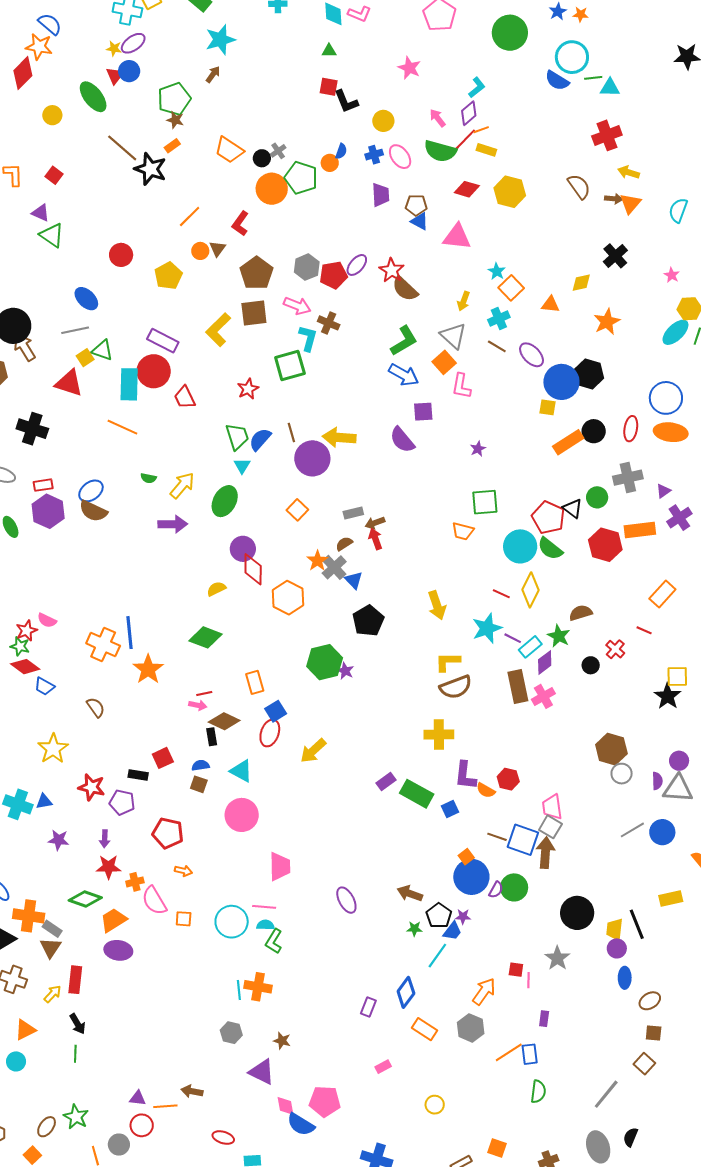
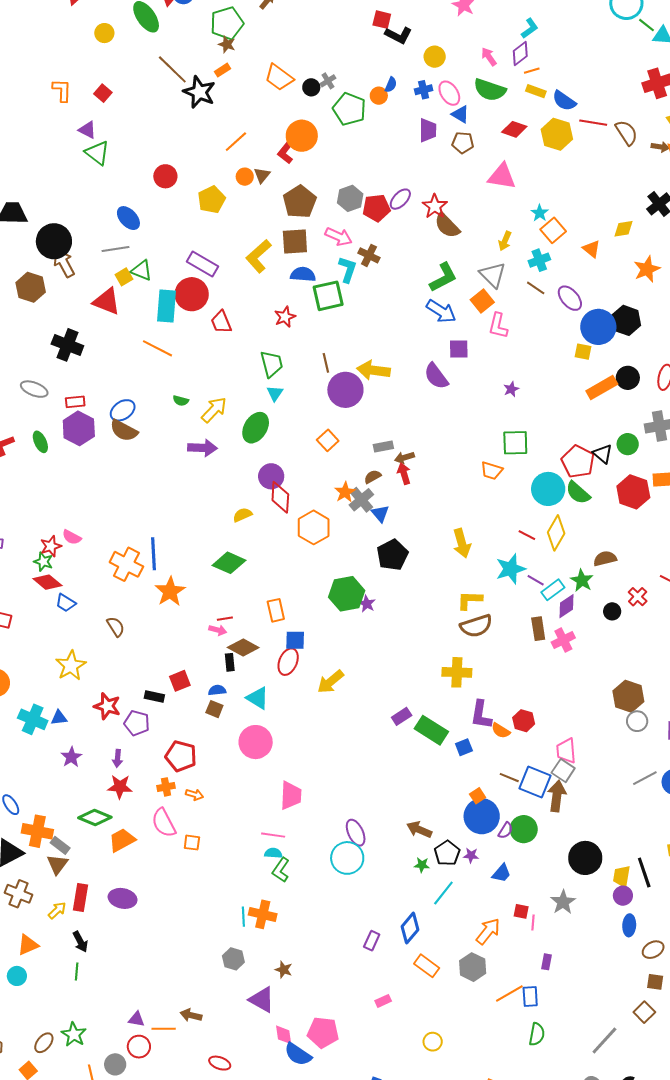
green line: (593, 78) -> (646, 25), turned 42
blue semicircle: (557, 81) -> (564, 101), moved
black L-shape: (346, 101) -> (398, 35), turned -44
red line: (465, 140) -> (593, 123), moved, turned 52
orange circle: (272, 189) -> (302, 136), moved
blue triangle: (420, 221) -> (460, 114), moved
orange triangle: (550, 304) -> (592, 249), turned 30
blue semicircle: (260, 439) -> (303, 274), moved, turned 50
brown rectangle: (518, 686) -> (538, 629), size x0.7
blue square: (276, 711) -> (295, 640), turned 30
purple star: (59, 840) -> (71, 757), turned 30
orange cross: (135, 882) -> (166, 787), moved
cyan circle: (232, 922) -> (347, 858), moved
blue trapezoid: (452, 931) -> (501, 873), moved
purple ellipse: (118, 950) -> (123, 898), moved

